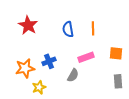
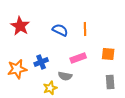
blue semicircle: (68, 29) -> (60, 30), turned 126
gray semicircle: (73, 75) -> (65, 76), turned 72
yellow star: (39, 87) -> (50, 88), moved

